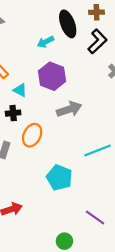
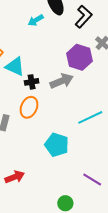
purple hexagon: (52, 76) -> (79, 57), moved
cyan triangle: (20, 90) -> (15, 66), size x1.5
black cross: (13, 113) -> (32, 82), moved

